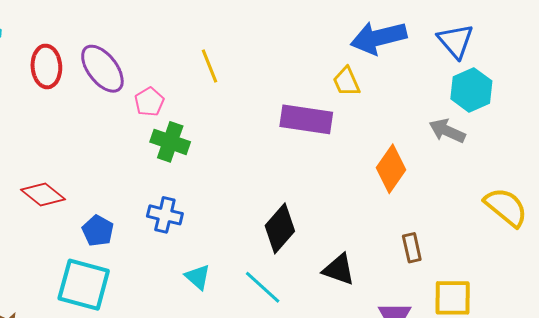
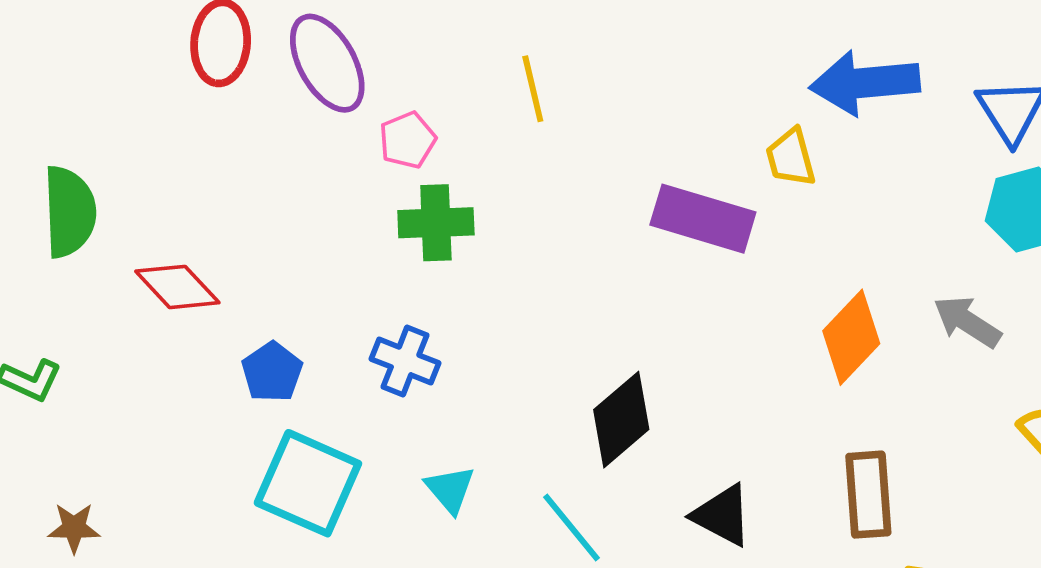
gray arrow: (447, 131) -> (967, 322), moved
green cross: (170, 142) -> (436, 223), turned -30
brown rectangle: (412, 248) -> (868, 495), size x1.5
cyan square: (84, 285) -> (308, 483), moved

